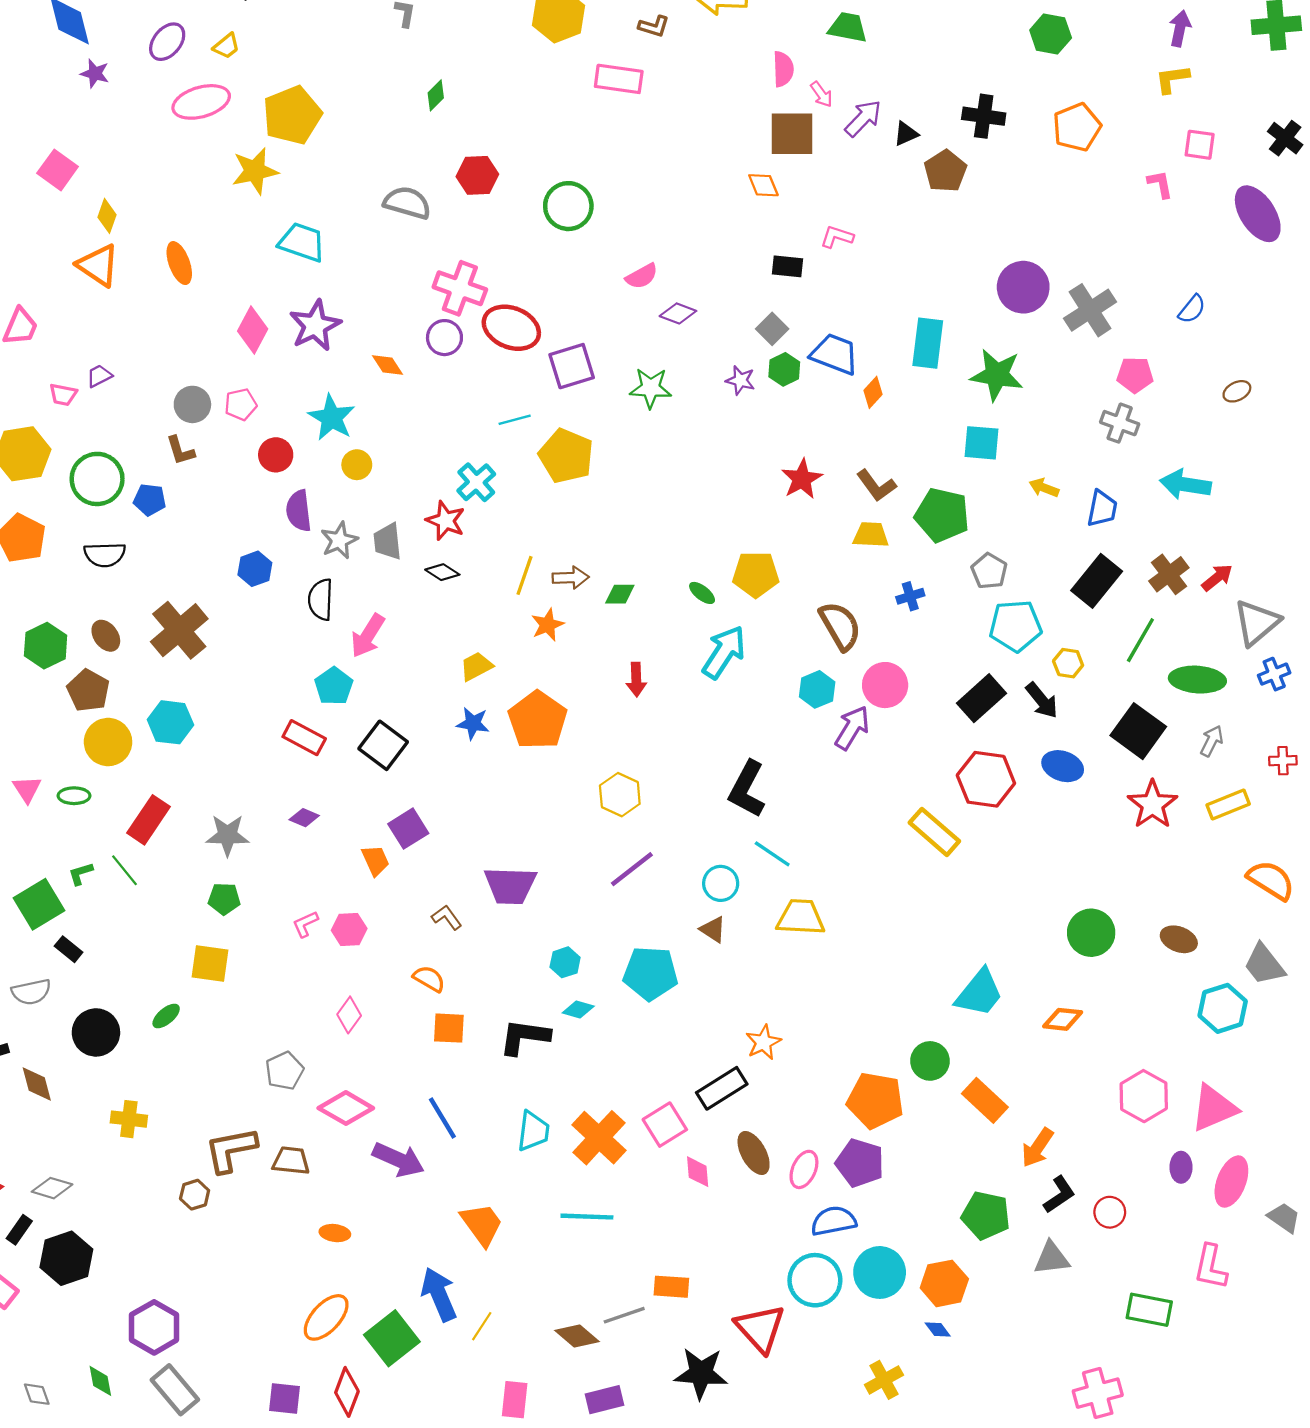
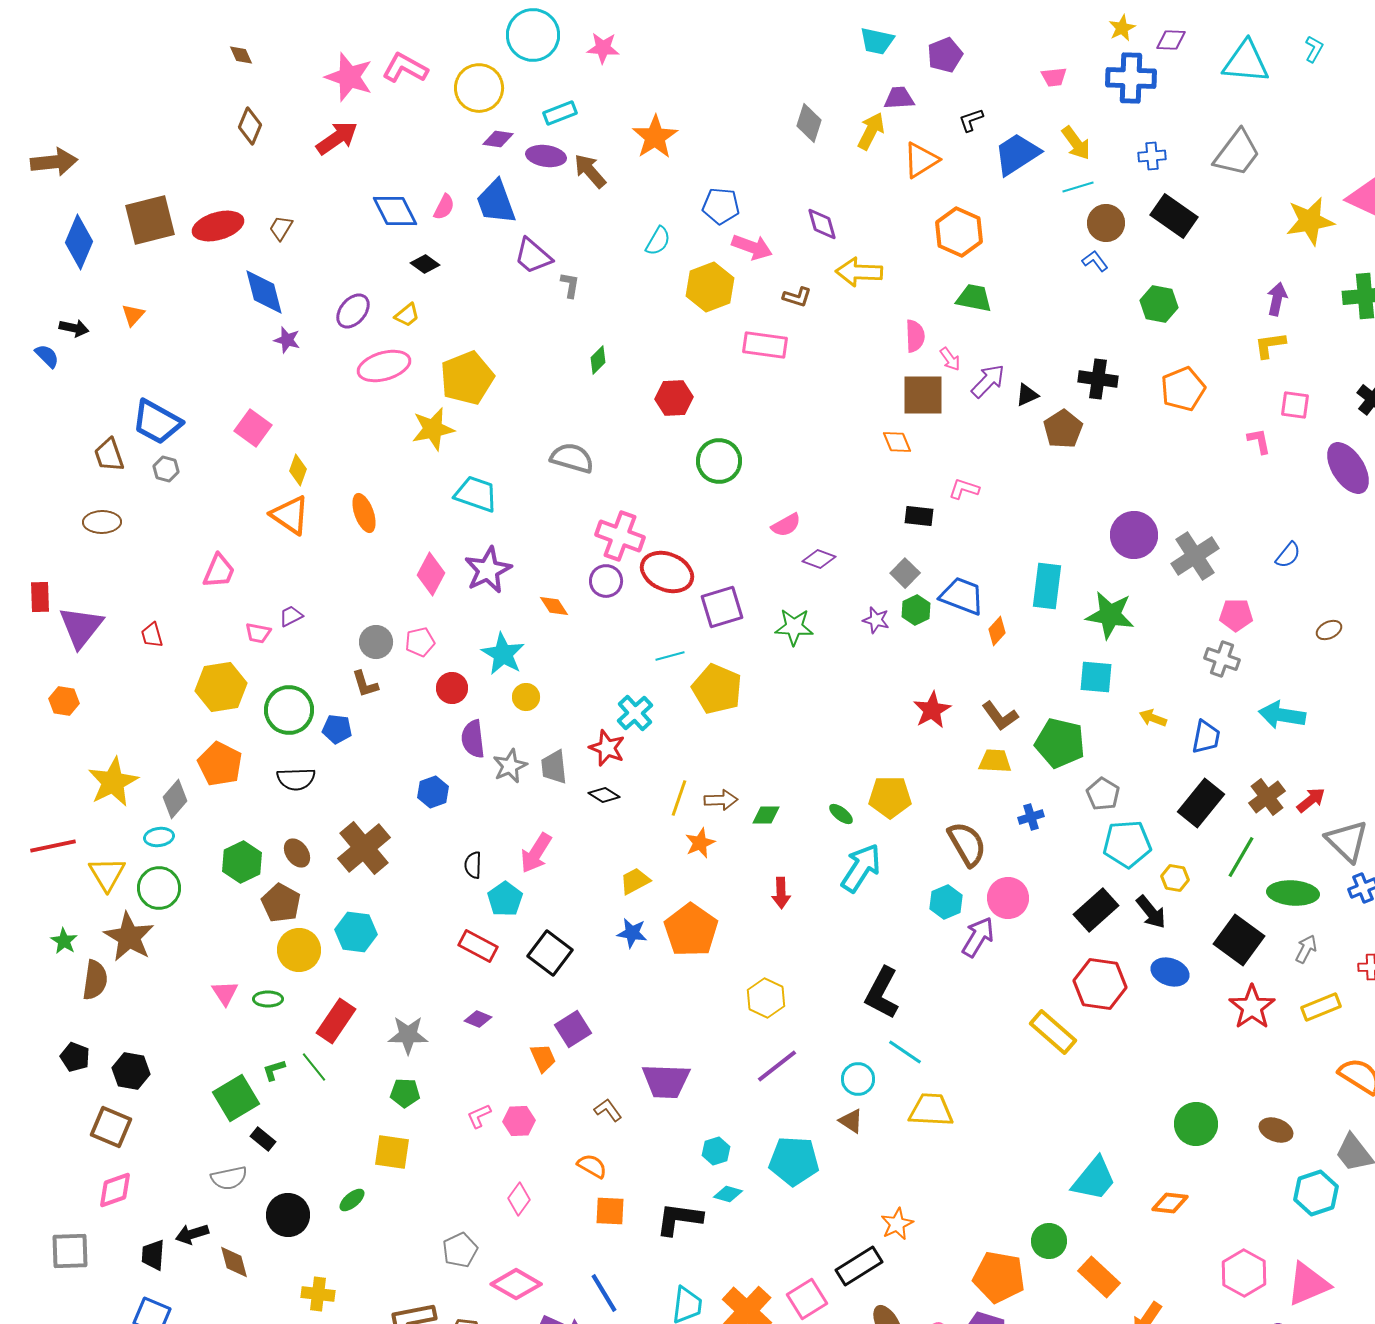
red hexagon: (477, 175) -> (674, 398), moved
black semicircle: (321, 600) -> (473, 865), moved, size x0.7
gray triangle: (1257, 623) -> (1347, 841), turned -36

